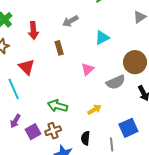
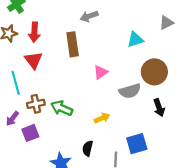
red arrow: (33, 31) -> (34, 32), moved
cyan triangle: (102, 38) -> (135, 40), moved
brown rectangle: (59, 48) -> (73, 44), size x1.5
brown cross: (53, 131) -> (36, 104), moved

